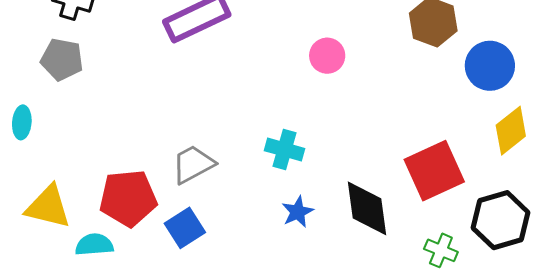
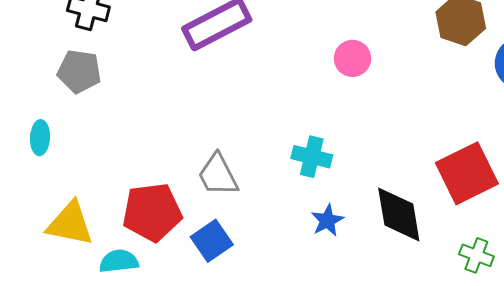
gray trapezoid: (193, 164) -> (218, 175), turned -87

